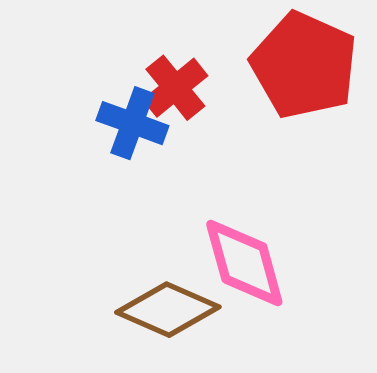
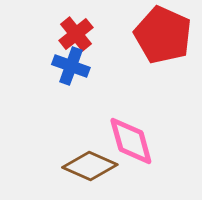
red cross: (175, 88) -> (76, 34), moved

